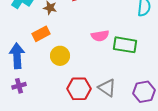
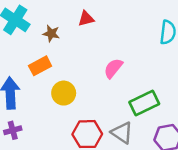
pink semicircle: (100, 36) -> (113, 68), turned 138
green rectangle: (125, 45) -> (144, 103), moved, turned -35

